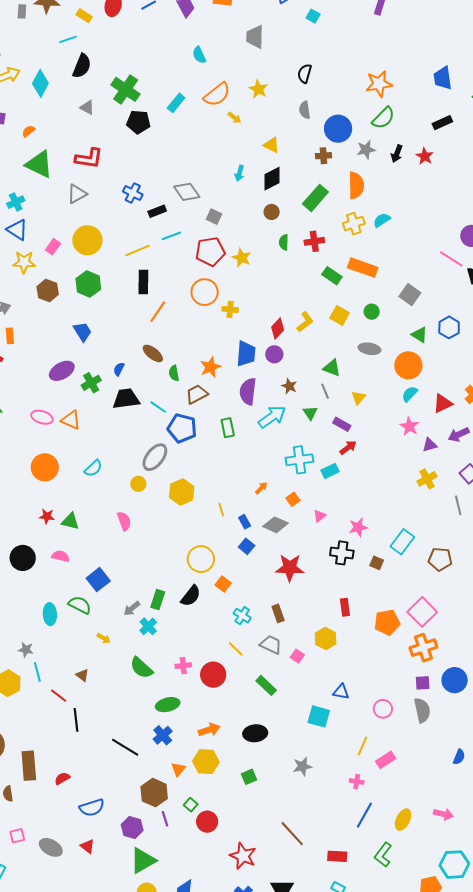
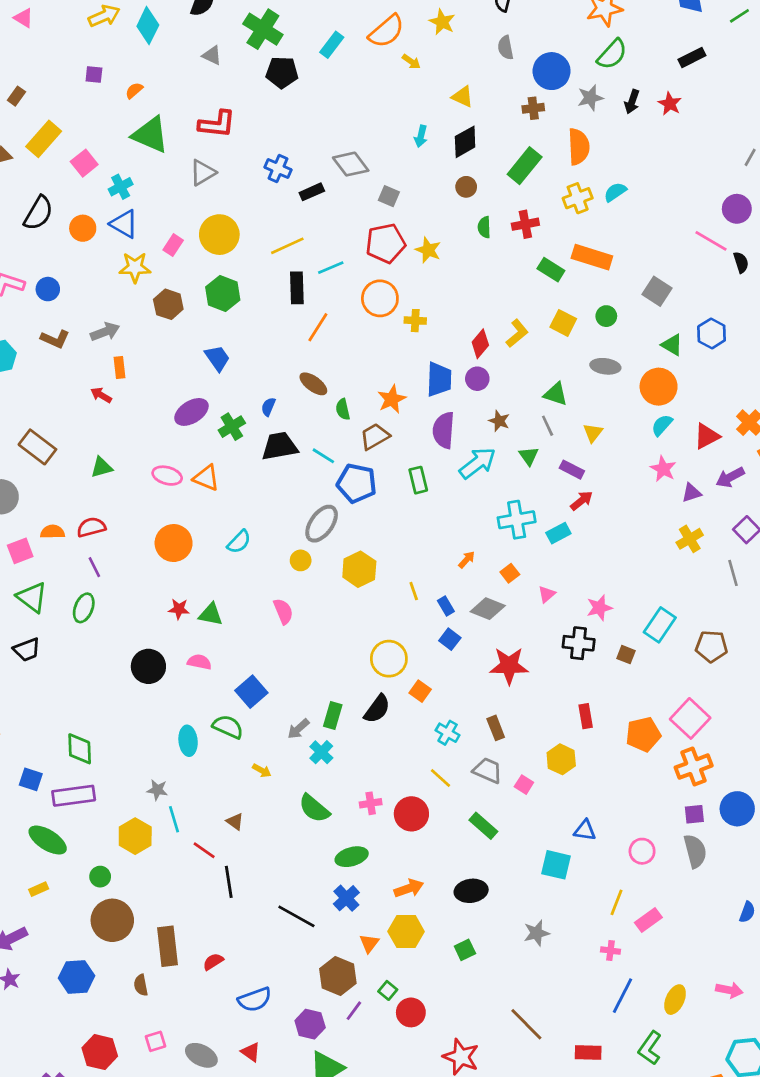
cyan line: (171, 236) -> (331, 268), moved
purple line: (165, 819) -> (354, 1011), turned 56

